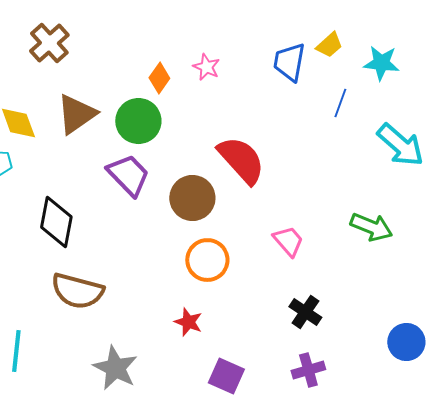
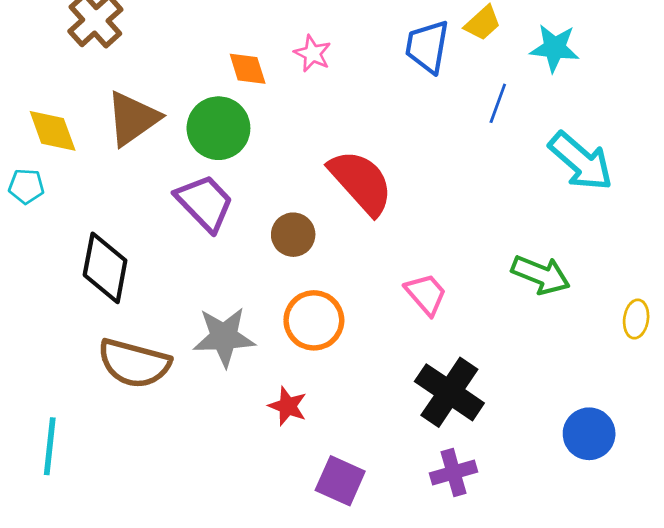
orange diamond: (159, 78) -> (248, 69), turned -52
brown circle: (192, 198) -> (293, 235), size x0.7
black cross: (305, 312) -> (449, 392), size x1.5
gray star: (115, 368) -> (224, 337), moved, turned -30

